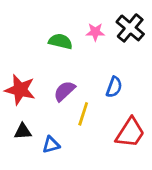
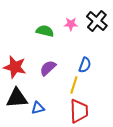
yellow line: (83, 114) -> (74, 85), moved
black triangle: (23, 131) -> (17, 98), size x1.6
red trapezoid: (130, 133) -> (79, 111), moved, turned -35

